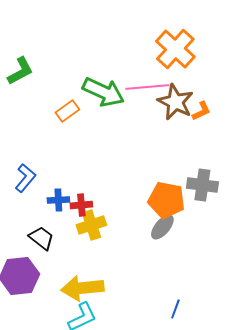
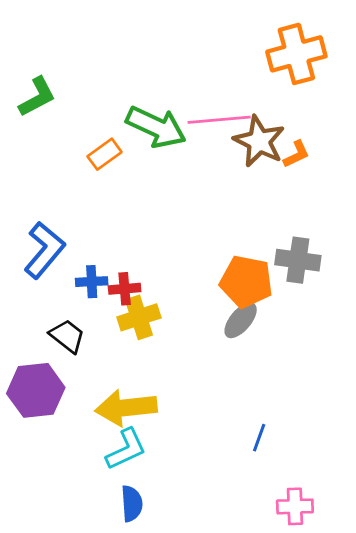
orange cross: (175, 49) -> (296, 54), moved, turned 33
blue L-shape: (25, 178) -> (44, 250), size x1.4

